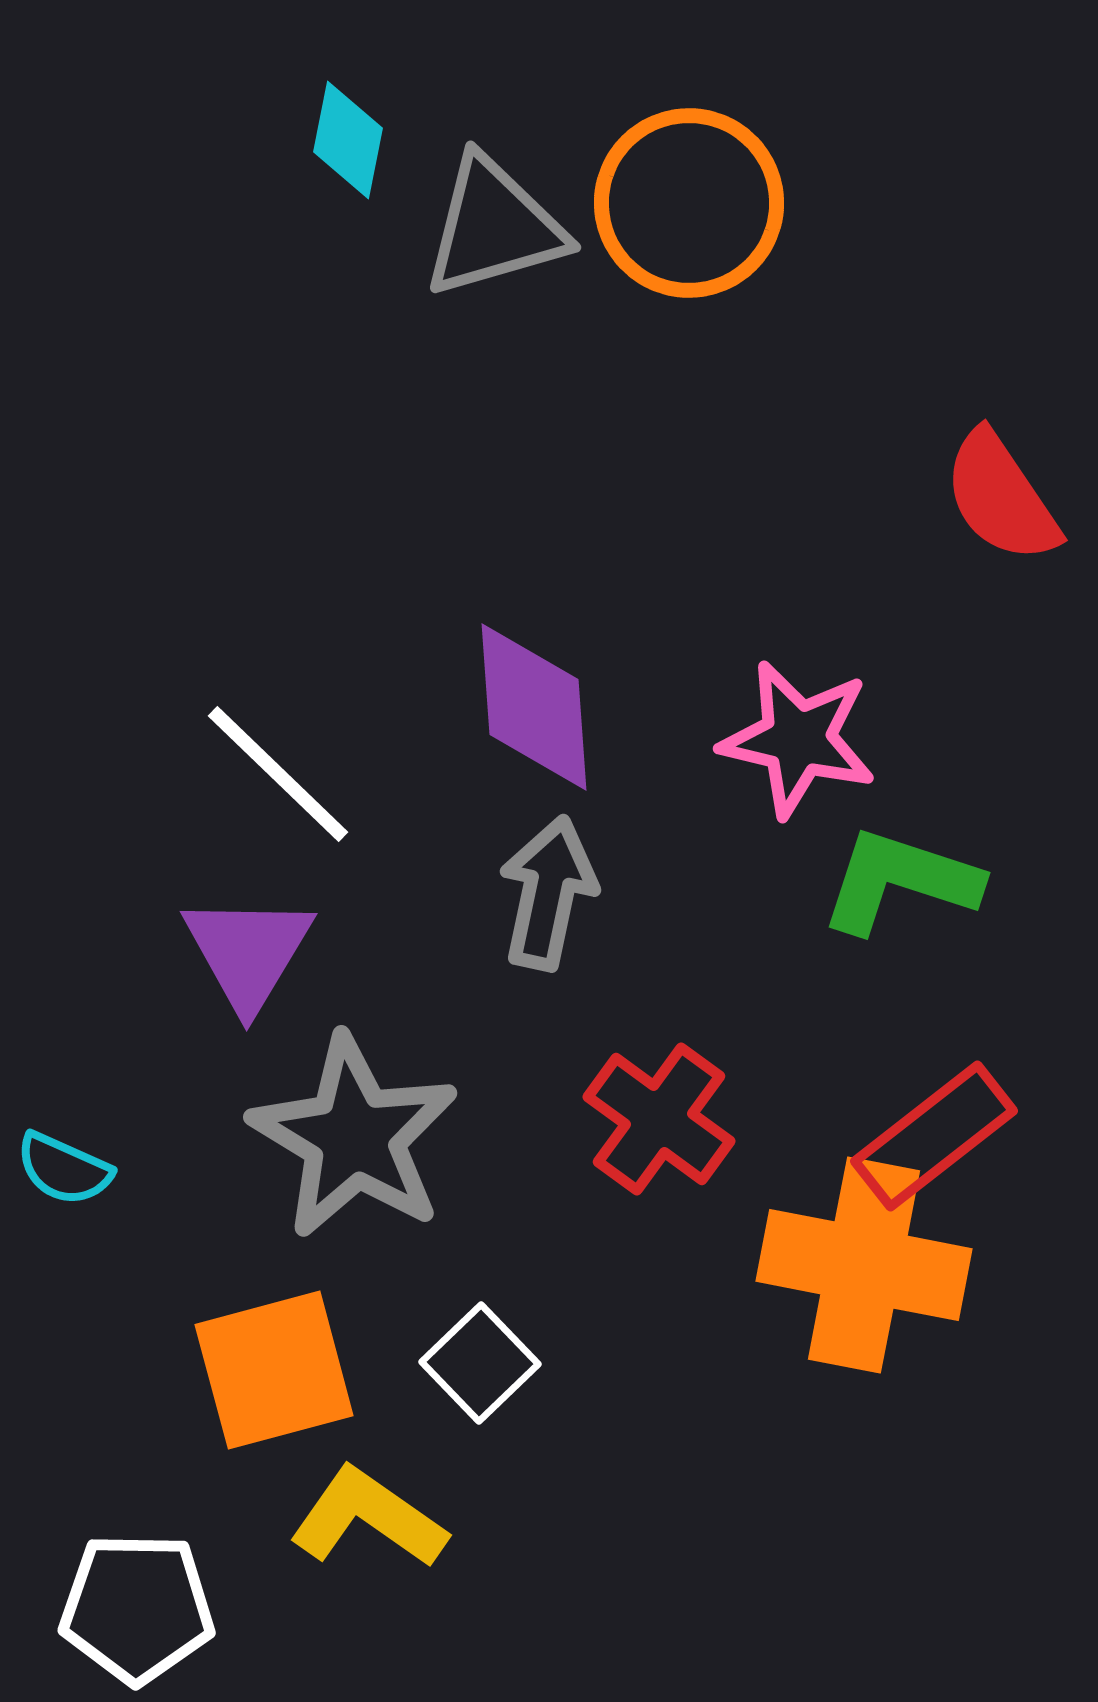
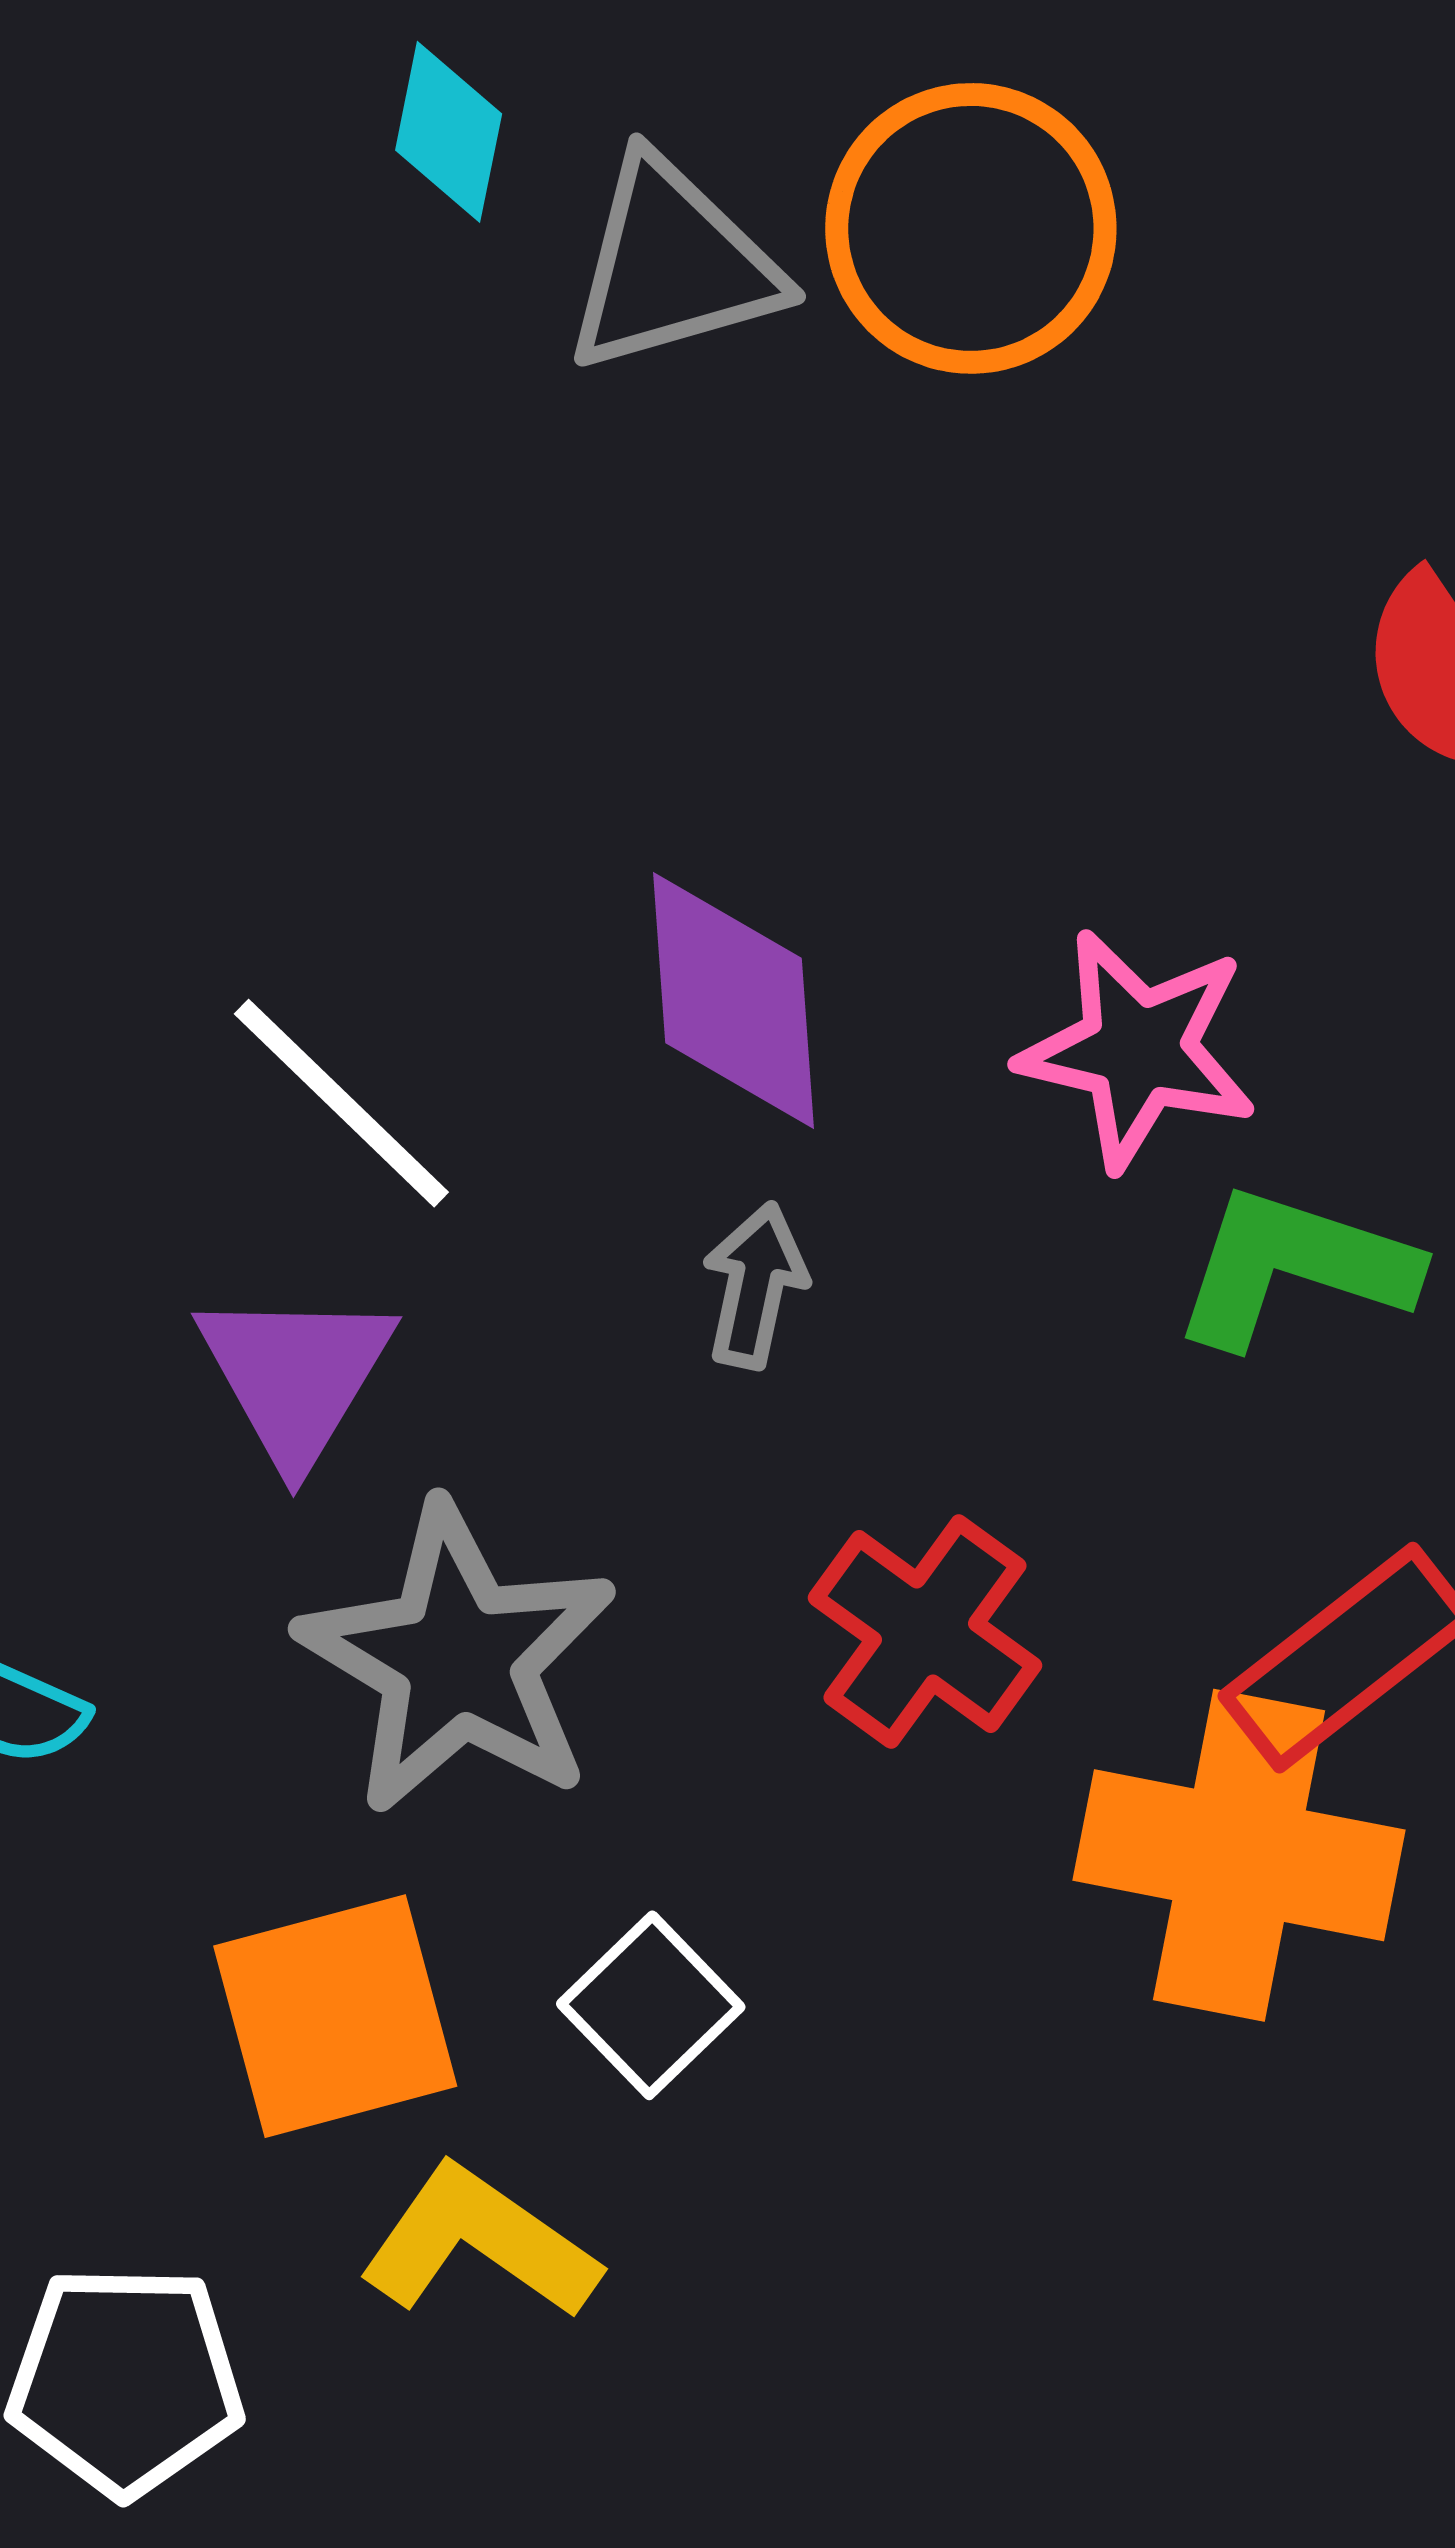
gray arrow: (548, 893) -> (755, 1285), size x0.7

